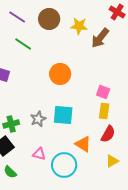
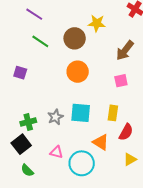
brown circle: (49, 19) -> (75, 38), moved
brown arrow: (100, 38) -> (125, 50), moved
pink square: (103, 92) -> (121, 81), moved, turned -32
yellow rectangle: (104, 111) -> (113, 113), moved

